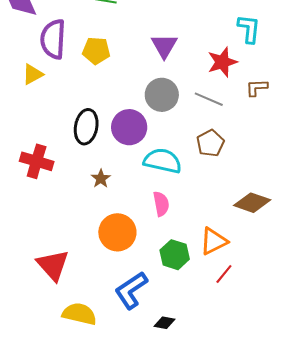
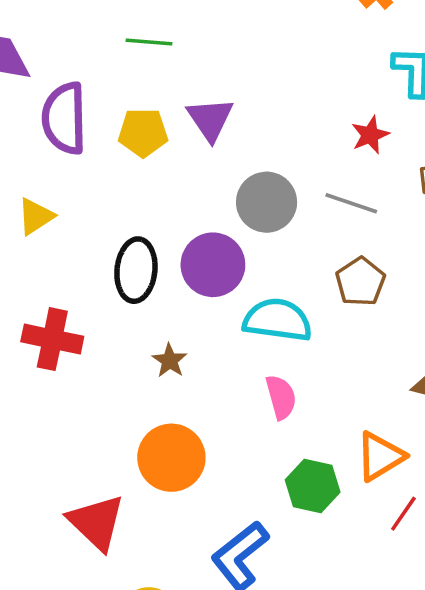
purple triangle: (164, 46) -> (210, 119), moved
red star: (222, 62) -> (370, 135), size x0.7
yellow triangle: (33, 74) -> (36, 216), moved
orange circle: (117, 232) -> (171, 458), moved

